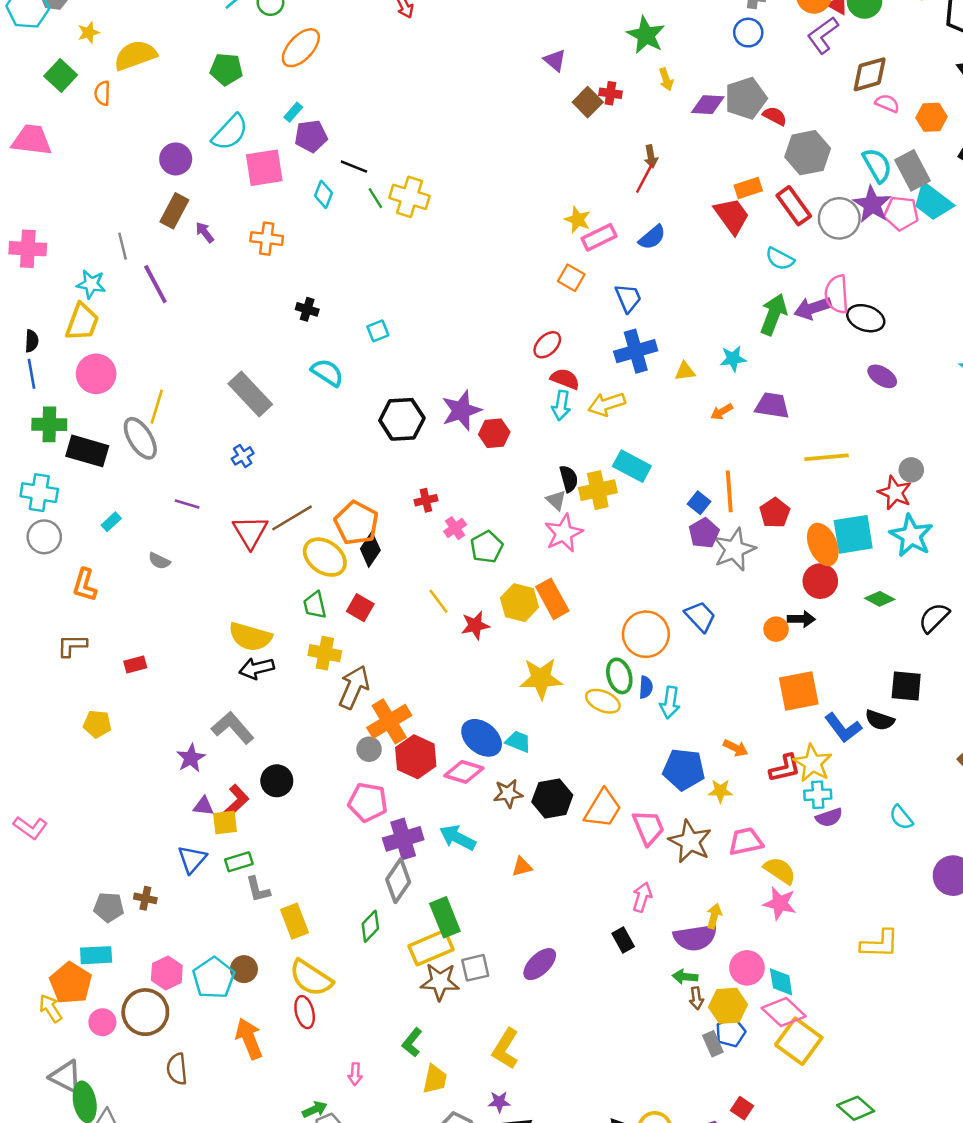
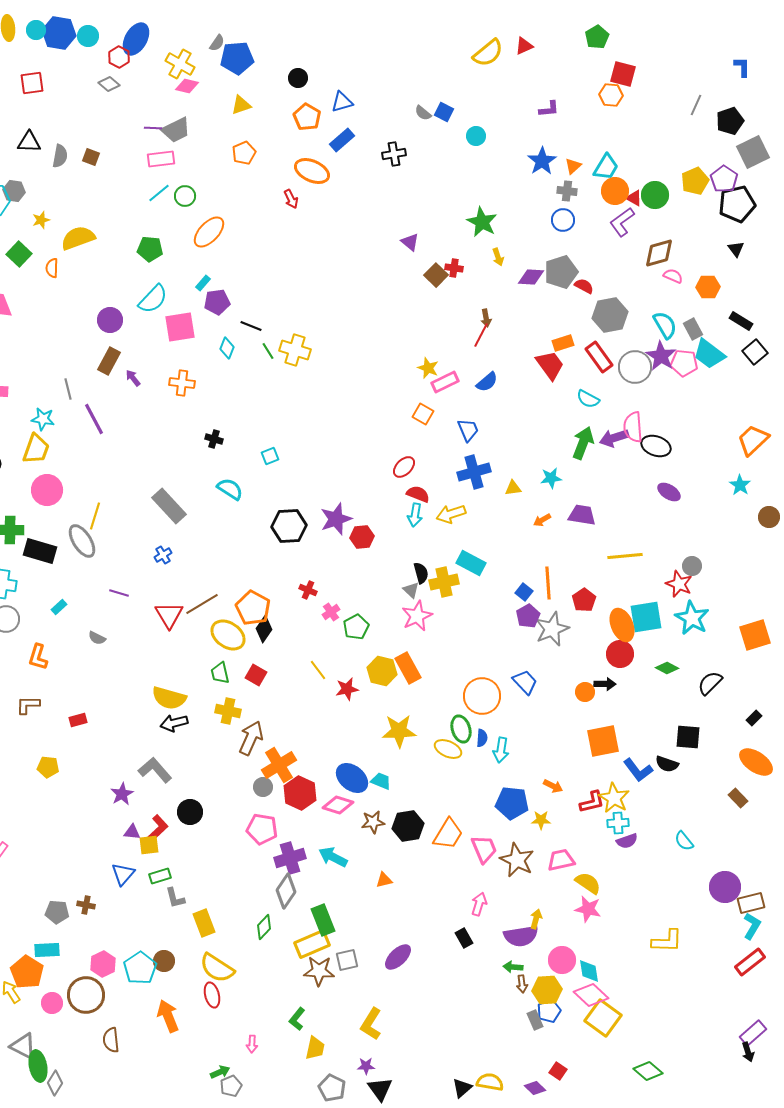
gray rectangle: (913, 170) -> (693, 329), size x0.7
red cross: (426, 500) -> (308, 590), turned 36

